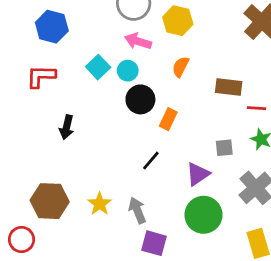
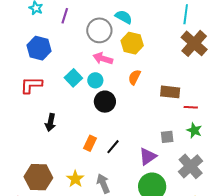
orange rectangle: (168, 119) -> (90, 143), moved

